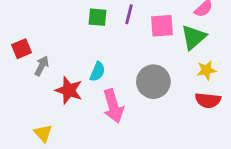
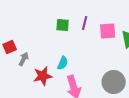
gray circle: (153, 82) -> (114, 82), moved
red star: (69, 90) -> (43, 76), turned -30

